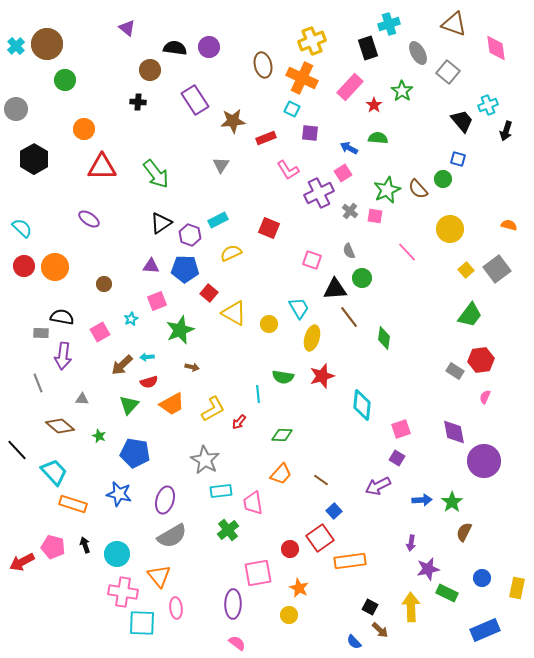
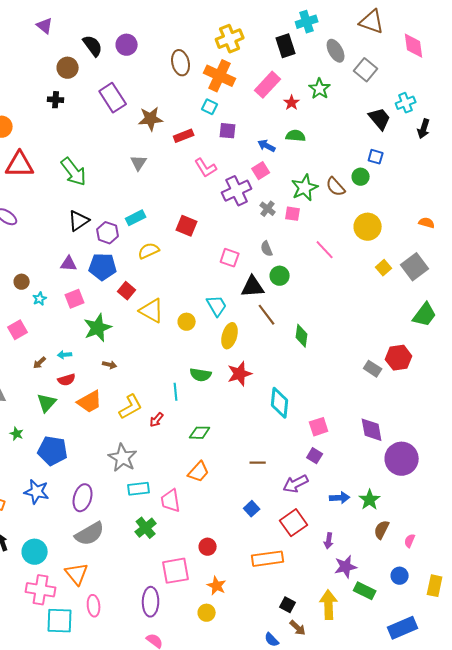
black semicircle: (175, 48) -> (93, 46), turned 45
green trapezoid: (470, 315) -> (425, 315), moved
cyan star: (131, 319) -> (40, 299), moved
brown arrow: (122, 365) -> (40, 363), size x0.6
pink semicircle: (485, 397) -> (410, 541), moved
brown line: (321, 480) -> (258, 463), moved, turned -35
red square: (320, 538) -> (294, 523), moved

